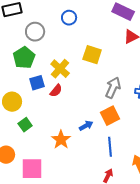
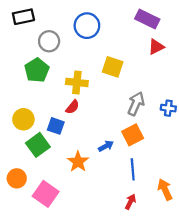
blue circle: (69, 18) -> (87, 26), size x1.5
yellow cross: (60, 69) -> (77, 82), turned -36
blue square: (37, 83) -> (56, 126), moved, turned 35
green square: (25, 125) -> (38, 145), size x1.5
pink square: (32, 169) -> (46, 194), turned 35

